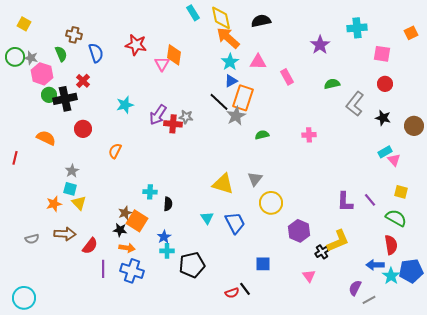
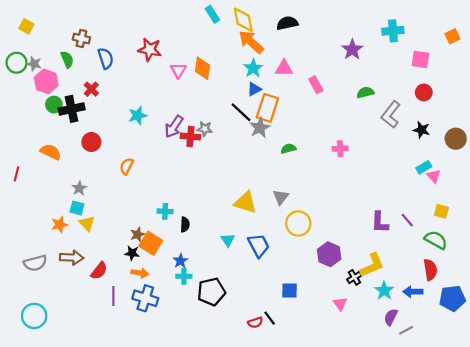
orange diamond: (174, 55) -> (203, 68), moved
gray semicircle: (32, 239) -> (35, 263), size x1.5
cyan star: (391, 276) -> (384, 291), moved
cyan circle: (24, 298) -> (34, 316), moved

